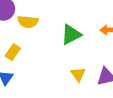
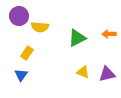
yellow triangle: (78, 74) -> (83, 72), turned -32

